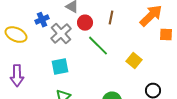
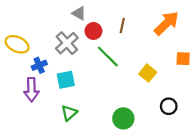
blue cross: (42, 20) -> (39, 65), moved
orange square: (166, 35) -> (183, 59), moved
purple arrow: (17, 76) -> (31, 90), moved

